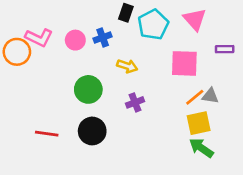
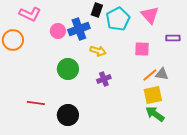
pink L-shape: (39, 38) -> (30, 14), moved
blue cross: (103, 38) -> (79, 29), size x1.5
pink square: (184, 63) -> (142, 49), size x0.7
black circle: (92, 131) -> (68, 115), moved

